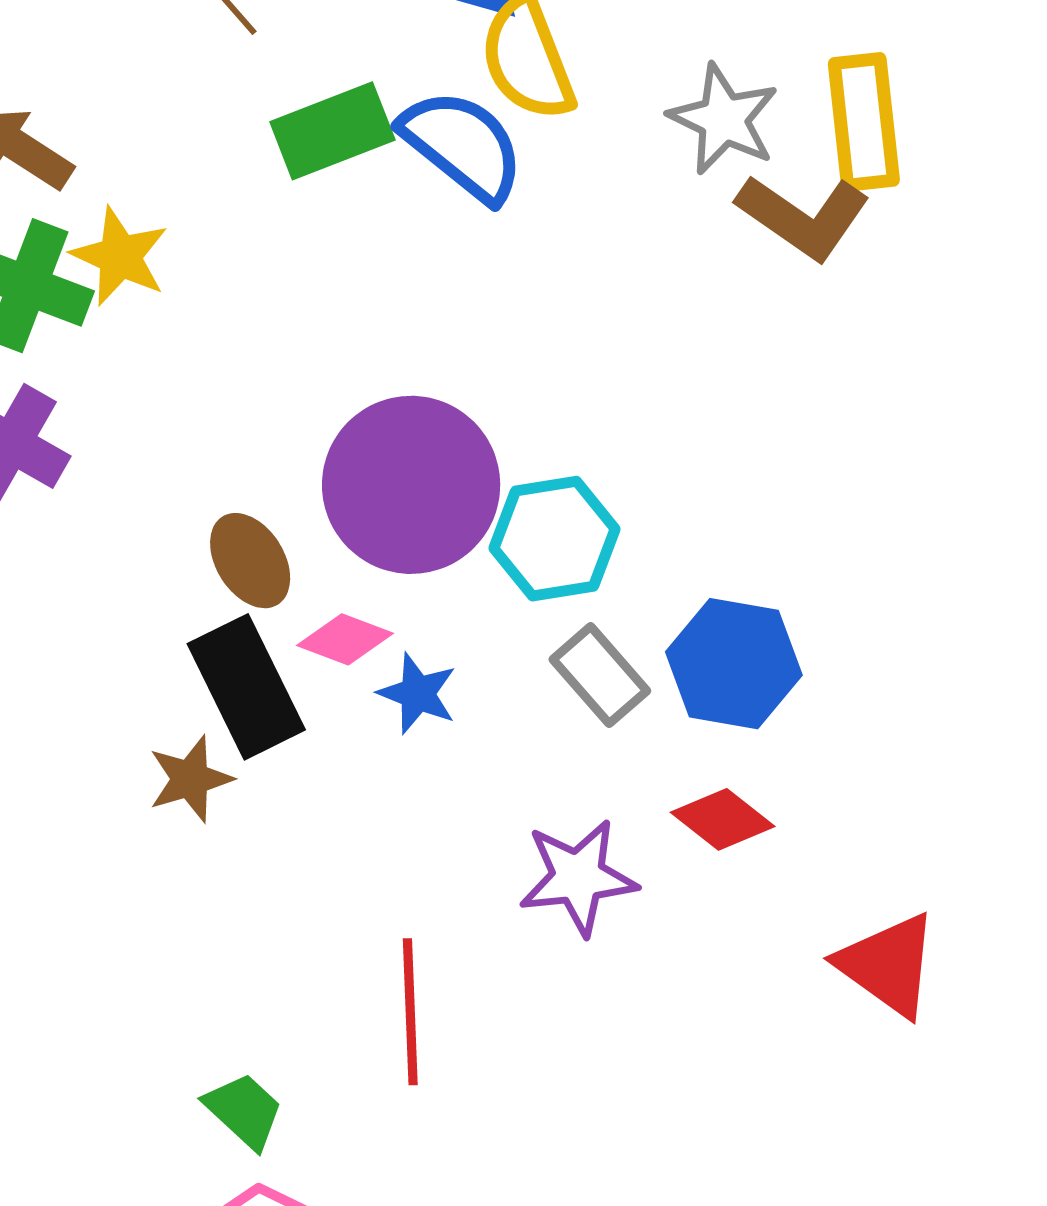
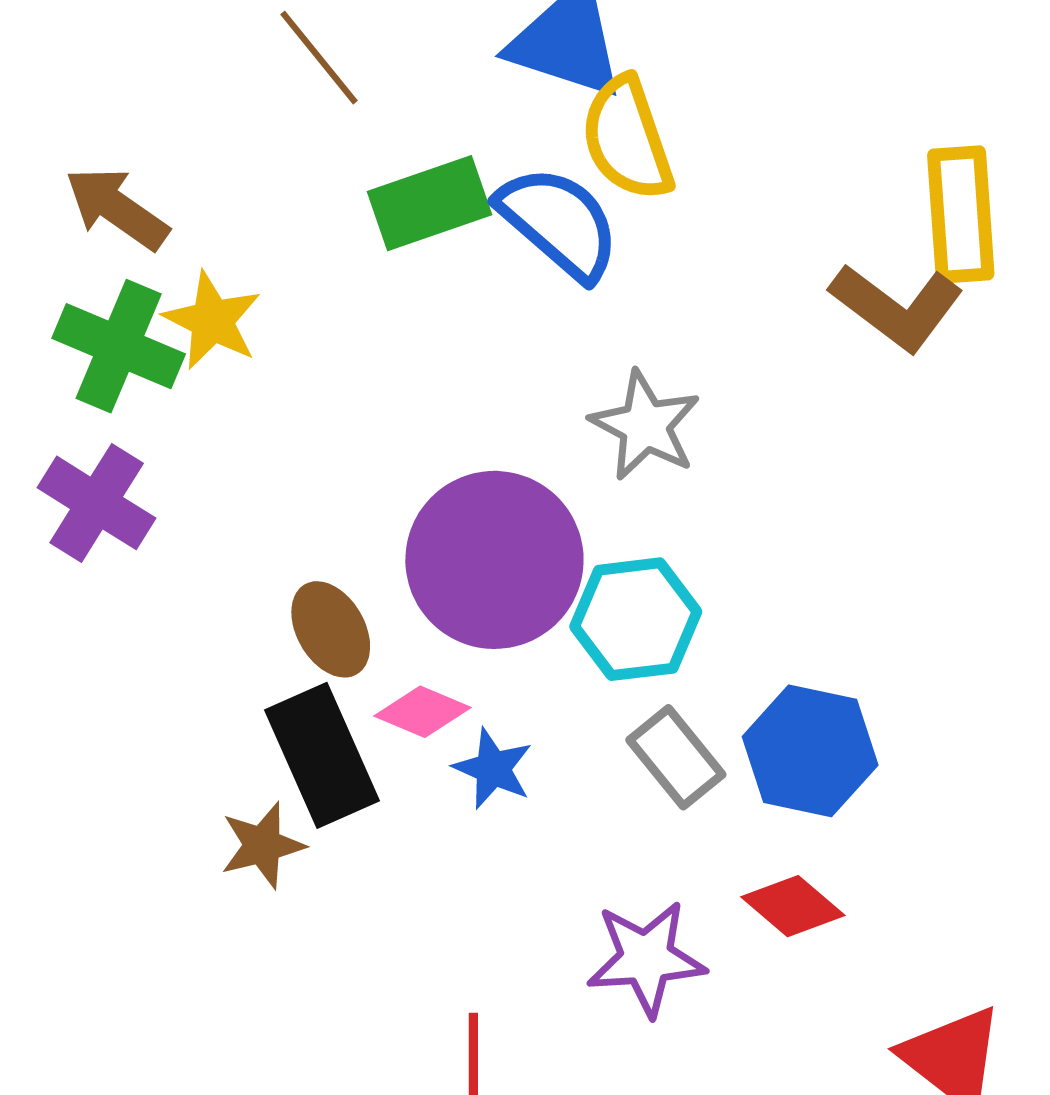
gray star: (724, 119) -> (645, 426), moved

